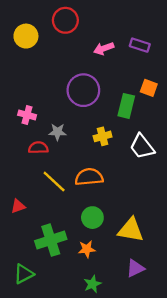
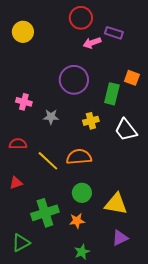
red circle: (65, 20) -> (81, 18), moved
purple rectangle: (140, 45) -> (114, 33), moved
red semicircle: (38, 148) -> (18, 144), moved

